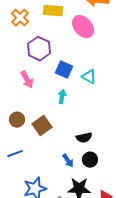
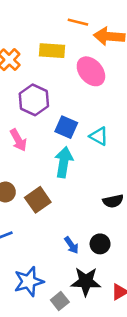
cyan arrow: (62, 97) -> (64, 162), size x1.6
black semicircle: (84, 138) -> (113, 201), moved

